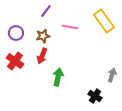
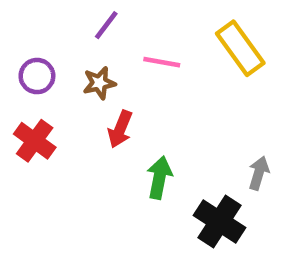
red arrow: (42, 56) -> (120, 129), moved
green arrow: (58, 77) -> (159, 178), moved
black cross: (95, 96) -> (220, 222), size x1.5

